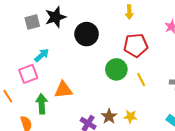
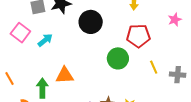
pink square: (28, 74) -> (20, 33), moved, turned -36
yellow line: (141, 80) -> (154, 67), moved

